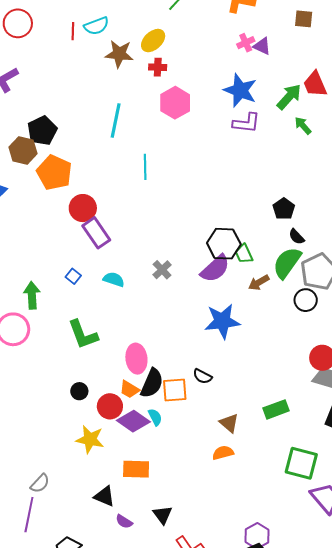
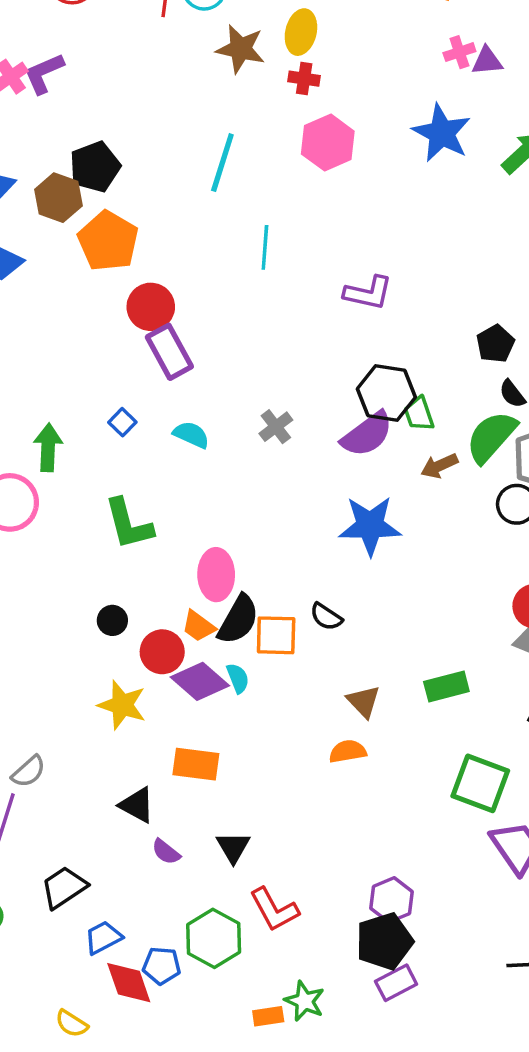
yellow ellipse: (153, 41) -> (301, 32), turned -40
purple triangle: (262, 46) -> (487, 61), turned -36
purple L-shape: (246, 123) -> (368, 293), moved

